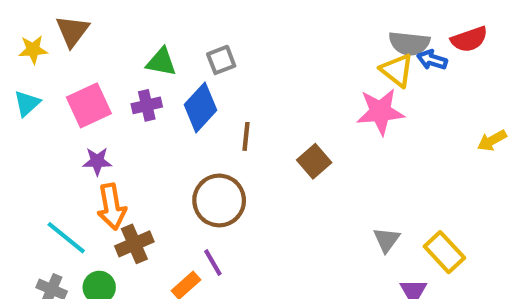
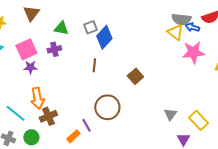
brown triangle: (72, 31) -> (31, 13), moved
blue diamond: (200, 107) -> (104, 37), moved
pink star: (380, 112) -> (193, 52), moved
brown line: (246, 136) -> (94, 65), moved
purple star: (97, 161) -> (30, 67), moved
brown circle: (219, 200) -> (107, 107), moved

